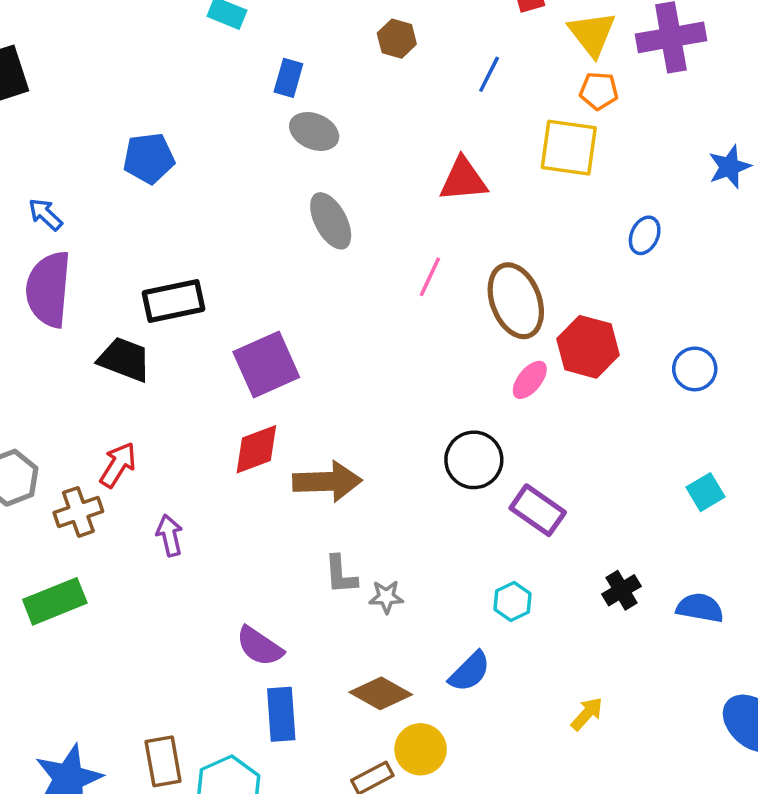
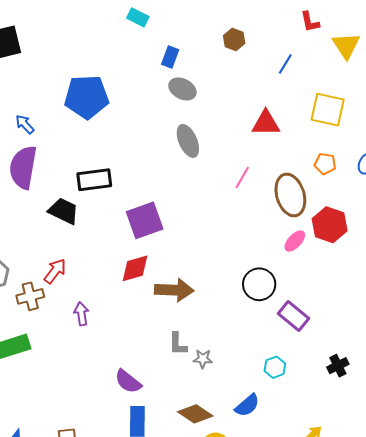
orange pentagon: (599, 91) -> (325, 164), moved
blue pentagon: (149, 158) -> (87, 97), size x1.5

